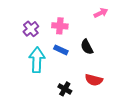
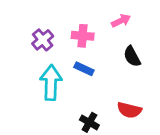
pink arrow: (101, 13) -> (121, 21), moved
black semicircle: (87, 47) -> (132, 56), moved

